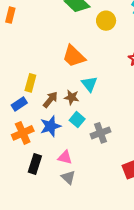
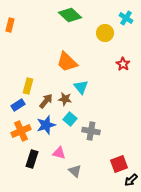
yellow circle: (106, 21) -> (105, 33), moved
gray cross: (100, 133) -> (91, 131), turned 30
gray triangle: (68, 177) -> (75, 171), moved

